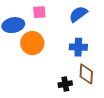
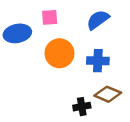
orange circle: (32, 43) -> (59, 53), moved
brown diamond: (86, 74) -> (108, 94), turned -70

